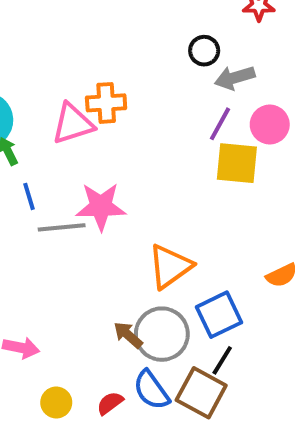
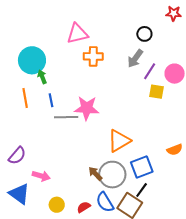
gray arrow: (235, 78) -> (135, 59), moved, turned -42
pink triangle: (73, 124) -> (77, 34), moved
yellow square: (237, 163) -> (157, 92), size x0.7

